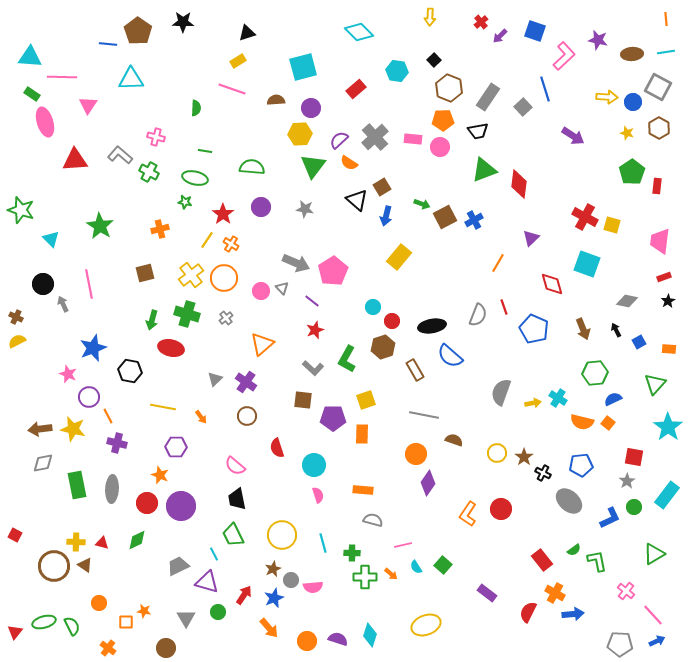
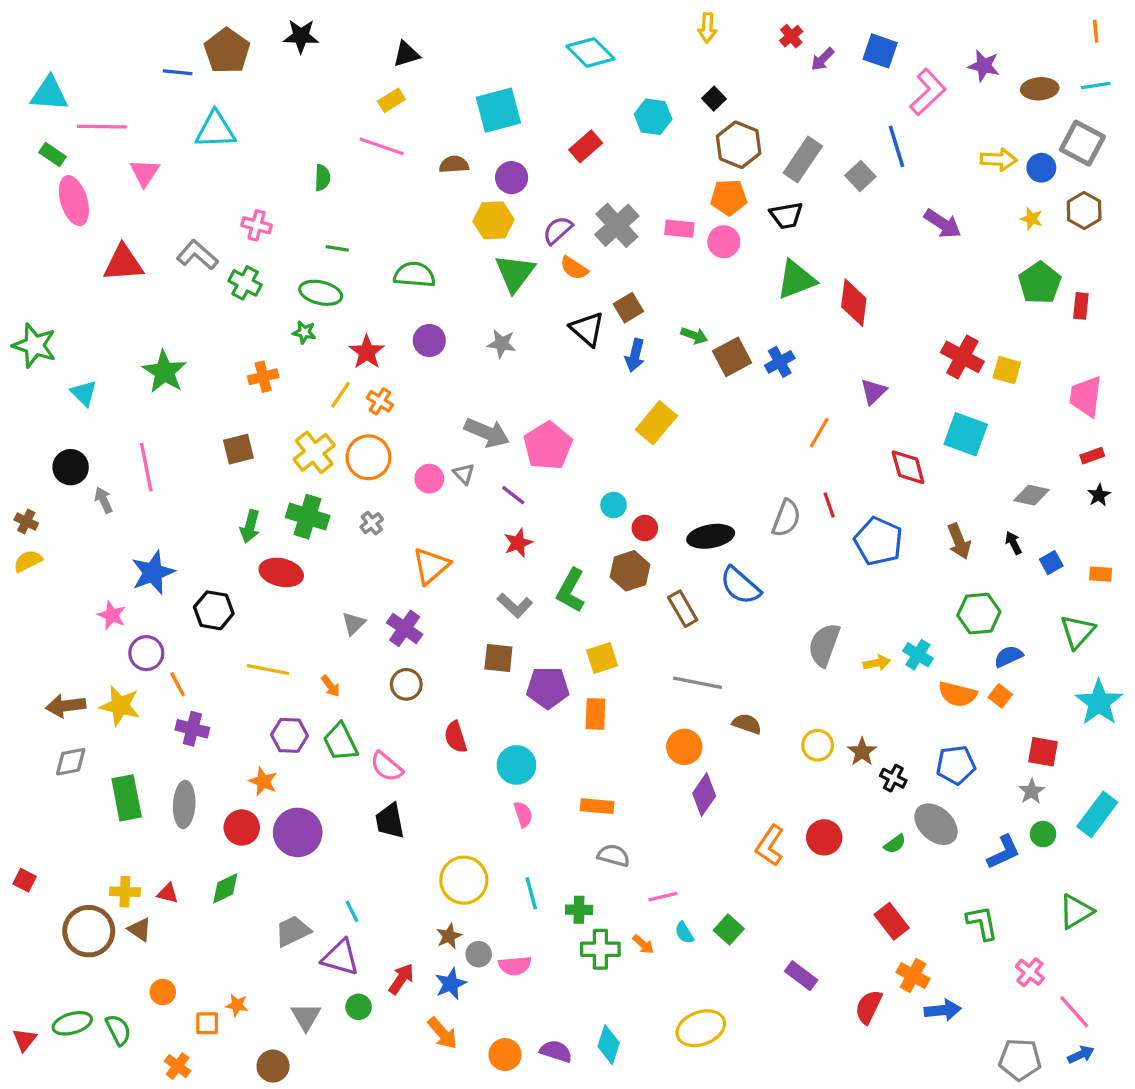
green trapezoid: (233, 535) -> (340, 742), moved
green semicircle: (574, 550) -> (895, 844), moved

